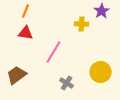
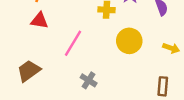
yellow circle: (101, 72) -> (129, 41), moved

